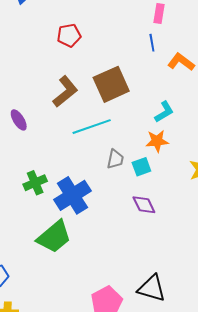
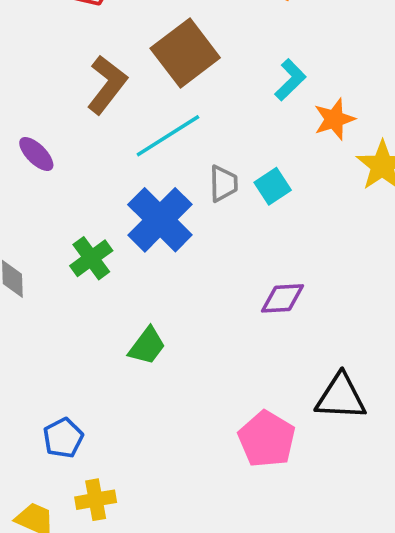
orange star: (157, 141) -> (334, 119), moved
blue cross: (72, 195) -> (160, 220), moved
purple diamond: (144, 205) -> (283, 298), moved, turned -55
green trapezoid: (54, 237) -> (147, 346), size x0.6

